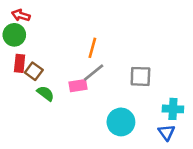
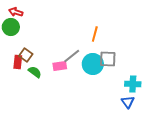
orange line: (92, 48) -> (95, 34), moved
red rectangle: (20, 63) -> (18, 62), moved
cyan circle: (121, 122) -> (93, 64), moved

